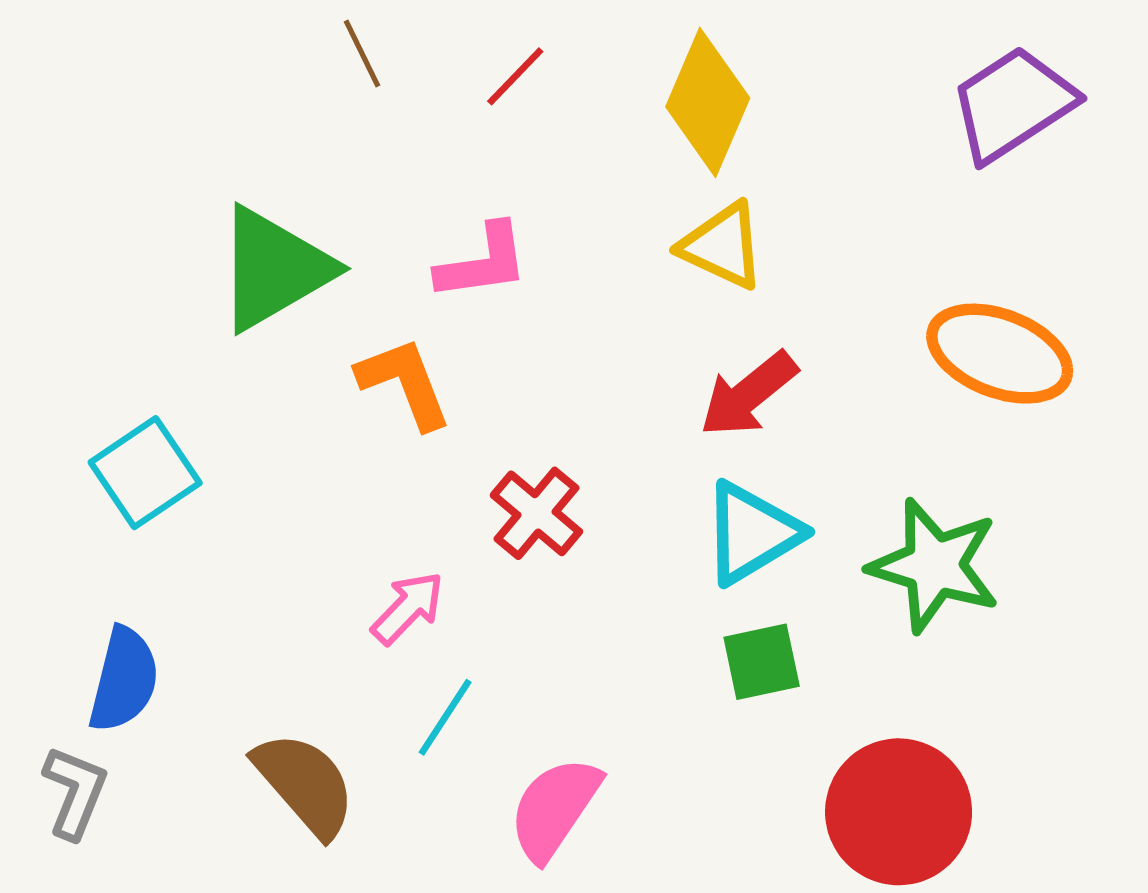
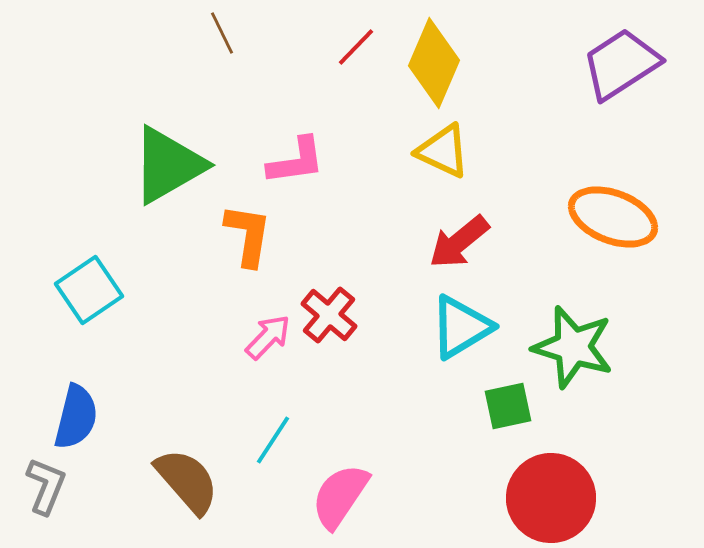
red line: (515, 76) -> (356, 47), moved
orange L-shape: (404, 383) -> (248, 235), turned 30
pink arrow: (408, 608) -> (268, 337), moved
green square: (762, 662) -> (508, 406), moved

